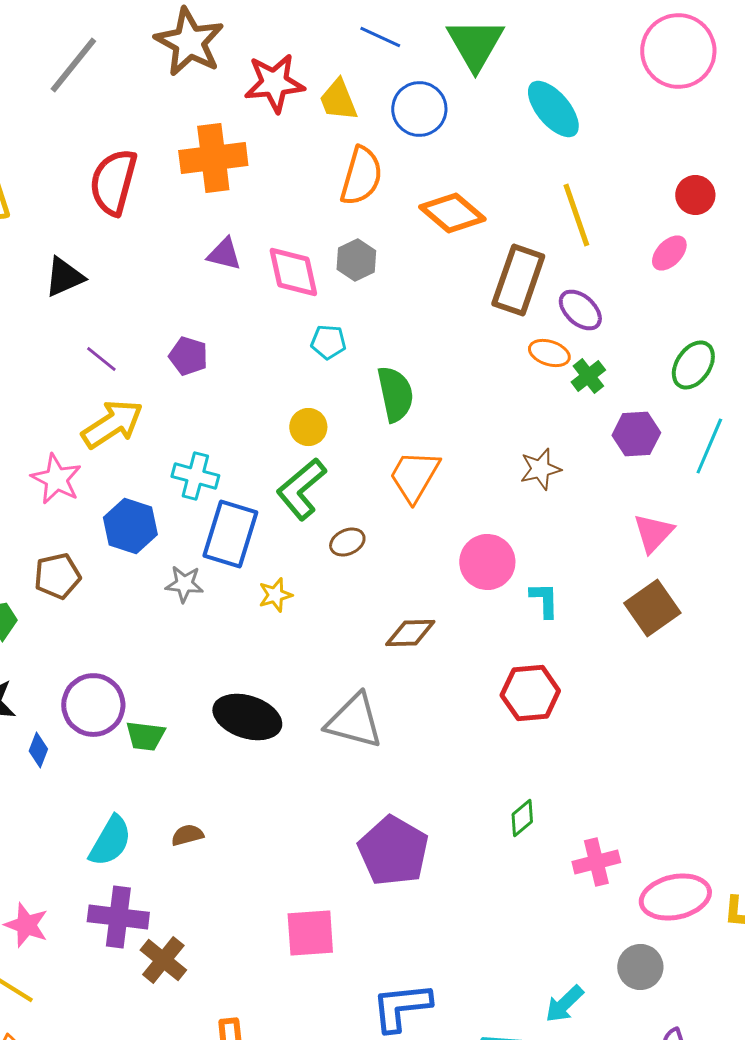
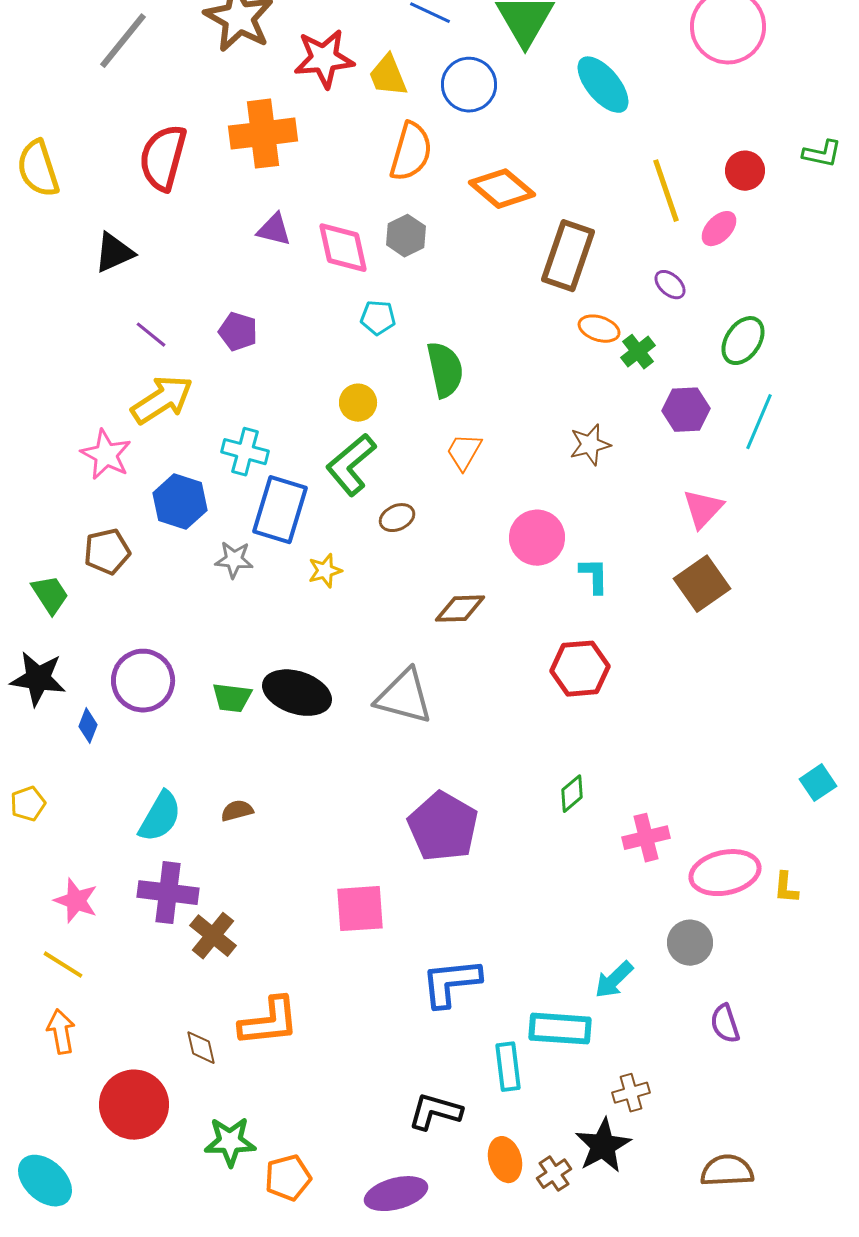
yellow line: (576, 215) -> (666, 191), moved
purple ellipse: (580, 310) -> (670, 285), moved, size x0.7
orange trapezoid: (414, 476) -> (464, 452), size x0.7
green trapezoid: (145, 736) -> (232, 698), moved

